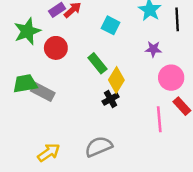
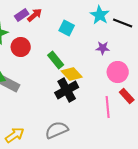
black line: (177, 19) -> (123, 23), turned -66
yellow diamond: (116, 80) -> (72, 74), turned -75
black cross: (111, 99) -> (67, 90), size x1.6

